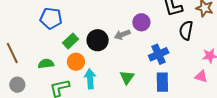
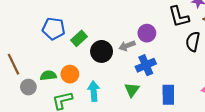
green rectangle: (71, 41) -> (79, 38), moved
blue cross: (159, 54) -> (146, 65), moved
orange circle: (76, 62) -> (70, 74), moved
gray circle: (17, 85) -> (28, 87), moved

